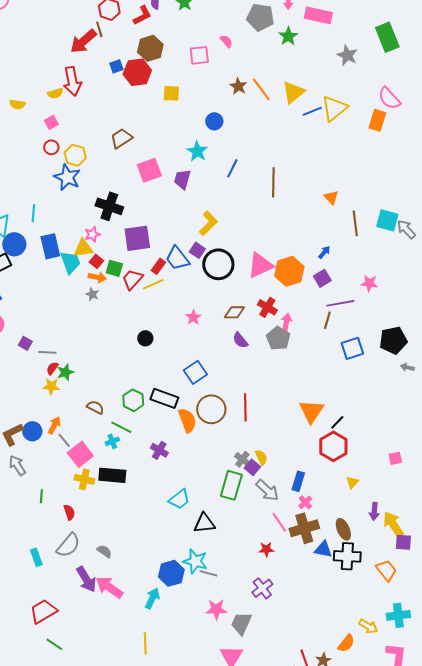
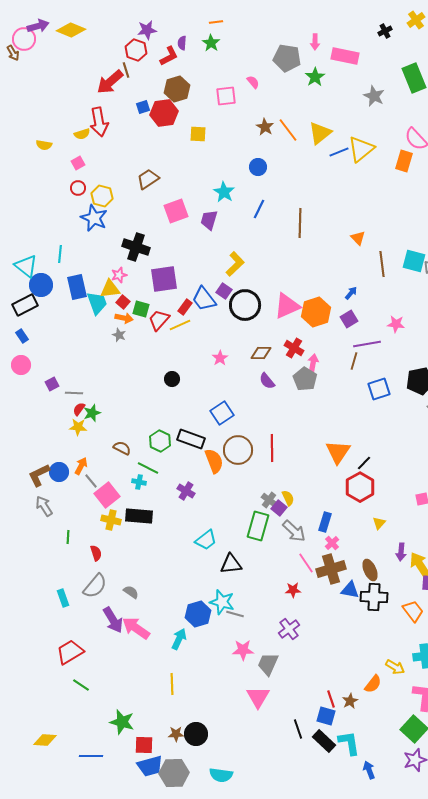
blue circle: (214, 121) -> (258, 167), moved
purple square: (25, 343) -> (52, 384), turned 32
cyan cross: (112, 441) -> (139, 482), turned 32

